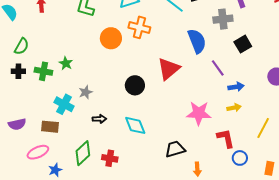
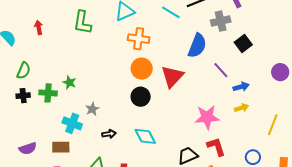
orange circle: (111, 38) -> (142, 69), moved
blue semicircle: (197, 41) -> (197, 46), turned 50
red L-shape: (226, 138) -> (216, 147), moved

